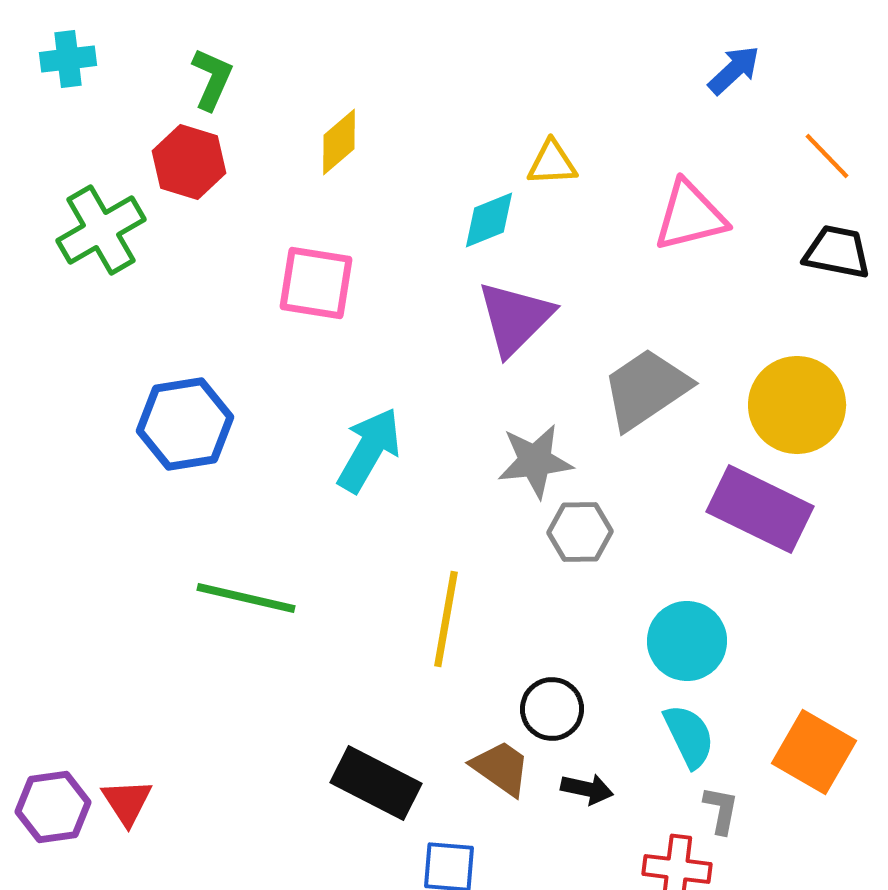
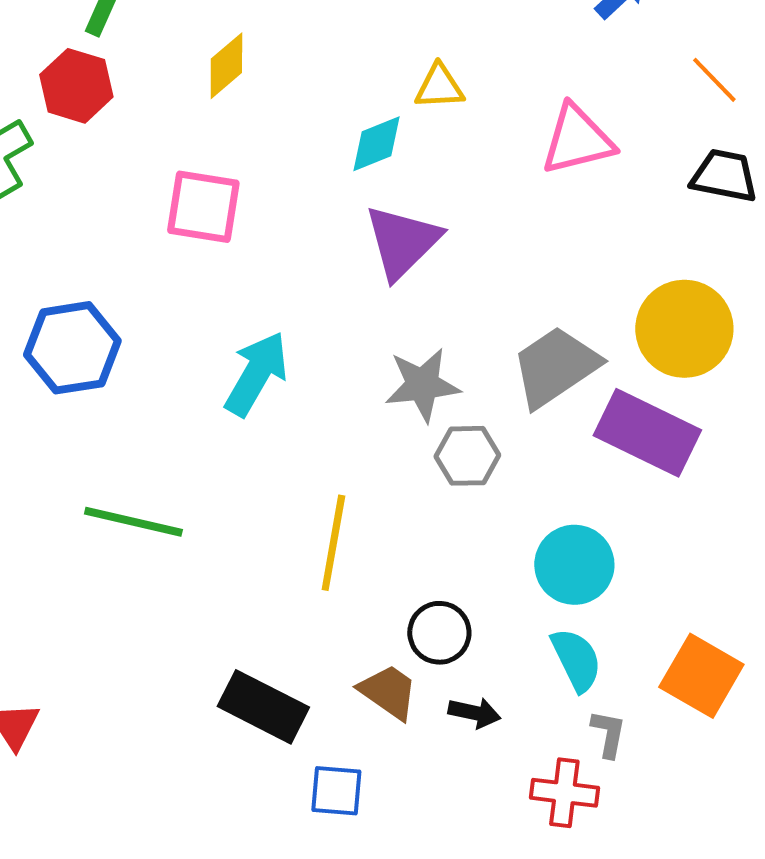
gray trapezoid: (646, 389) -> (555, 367), moved

